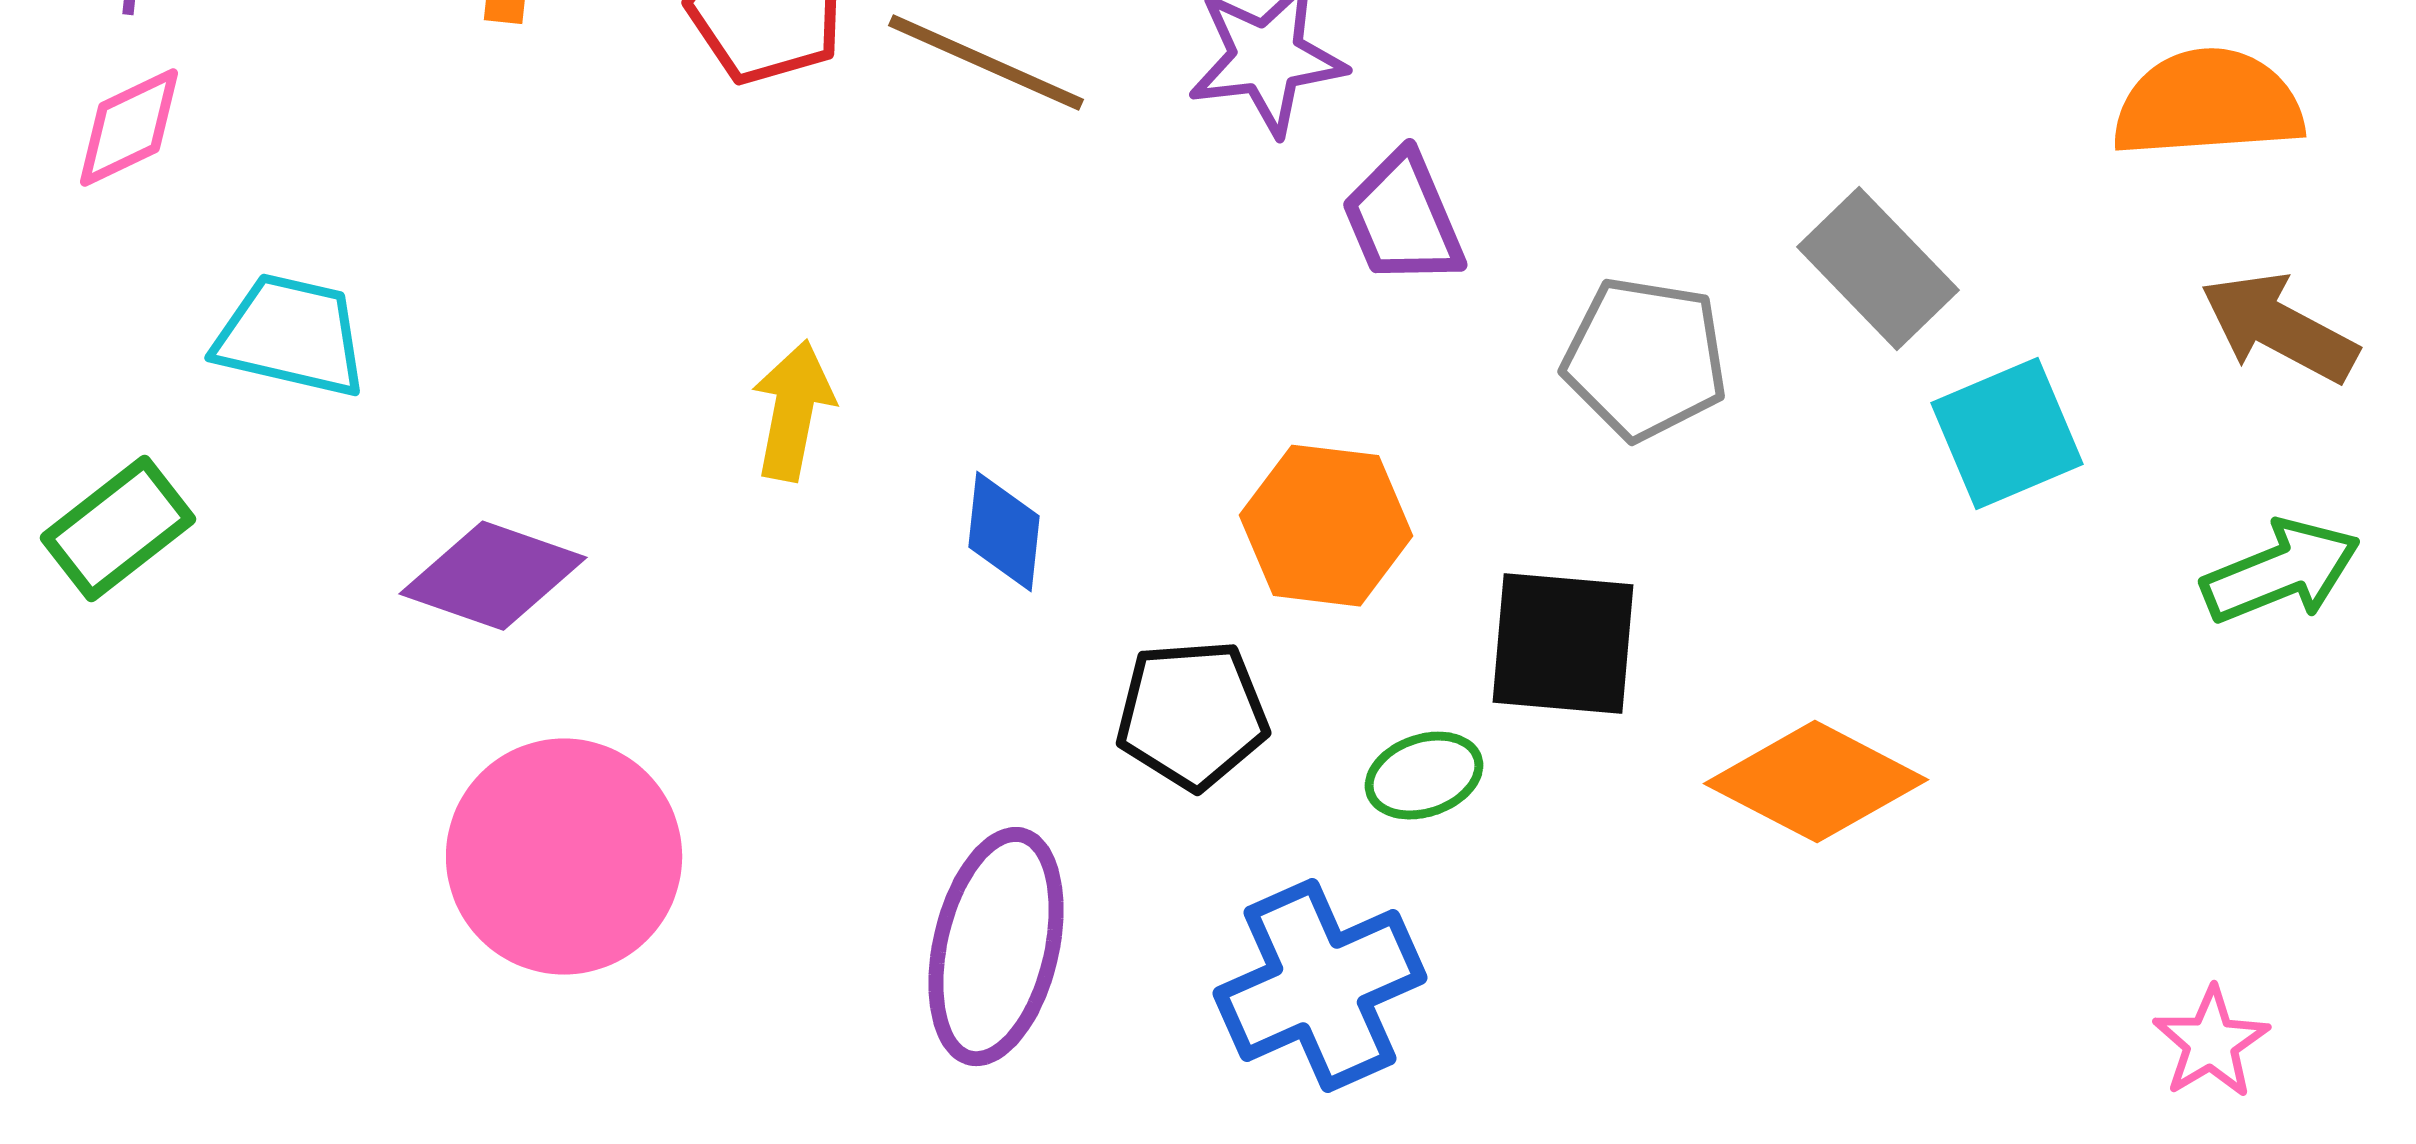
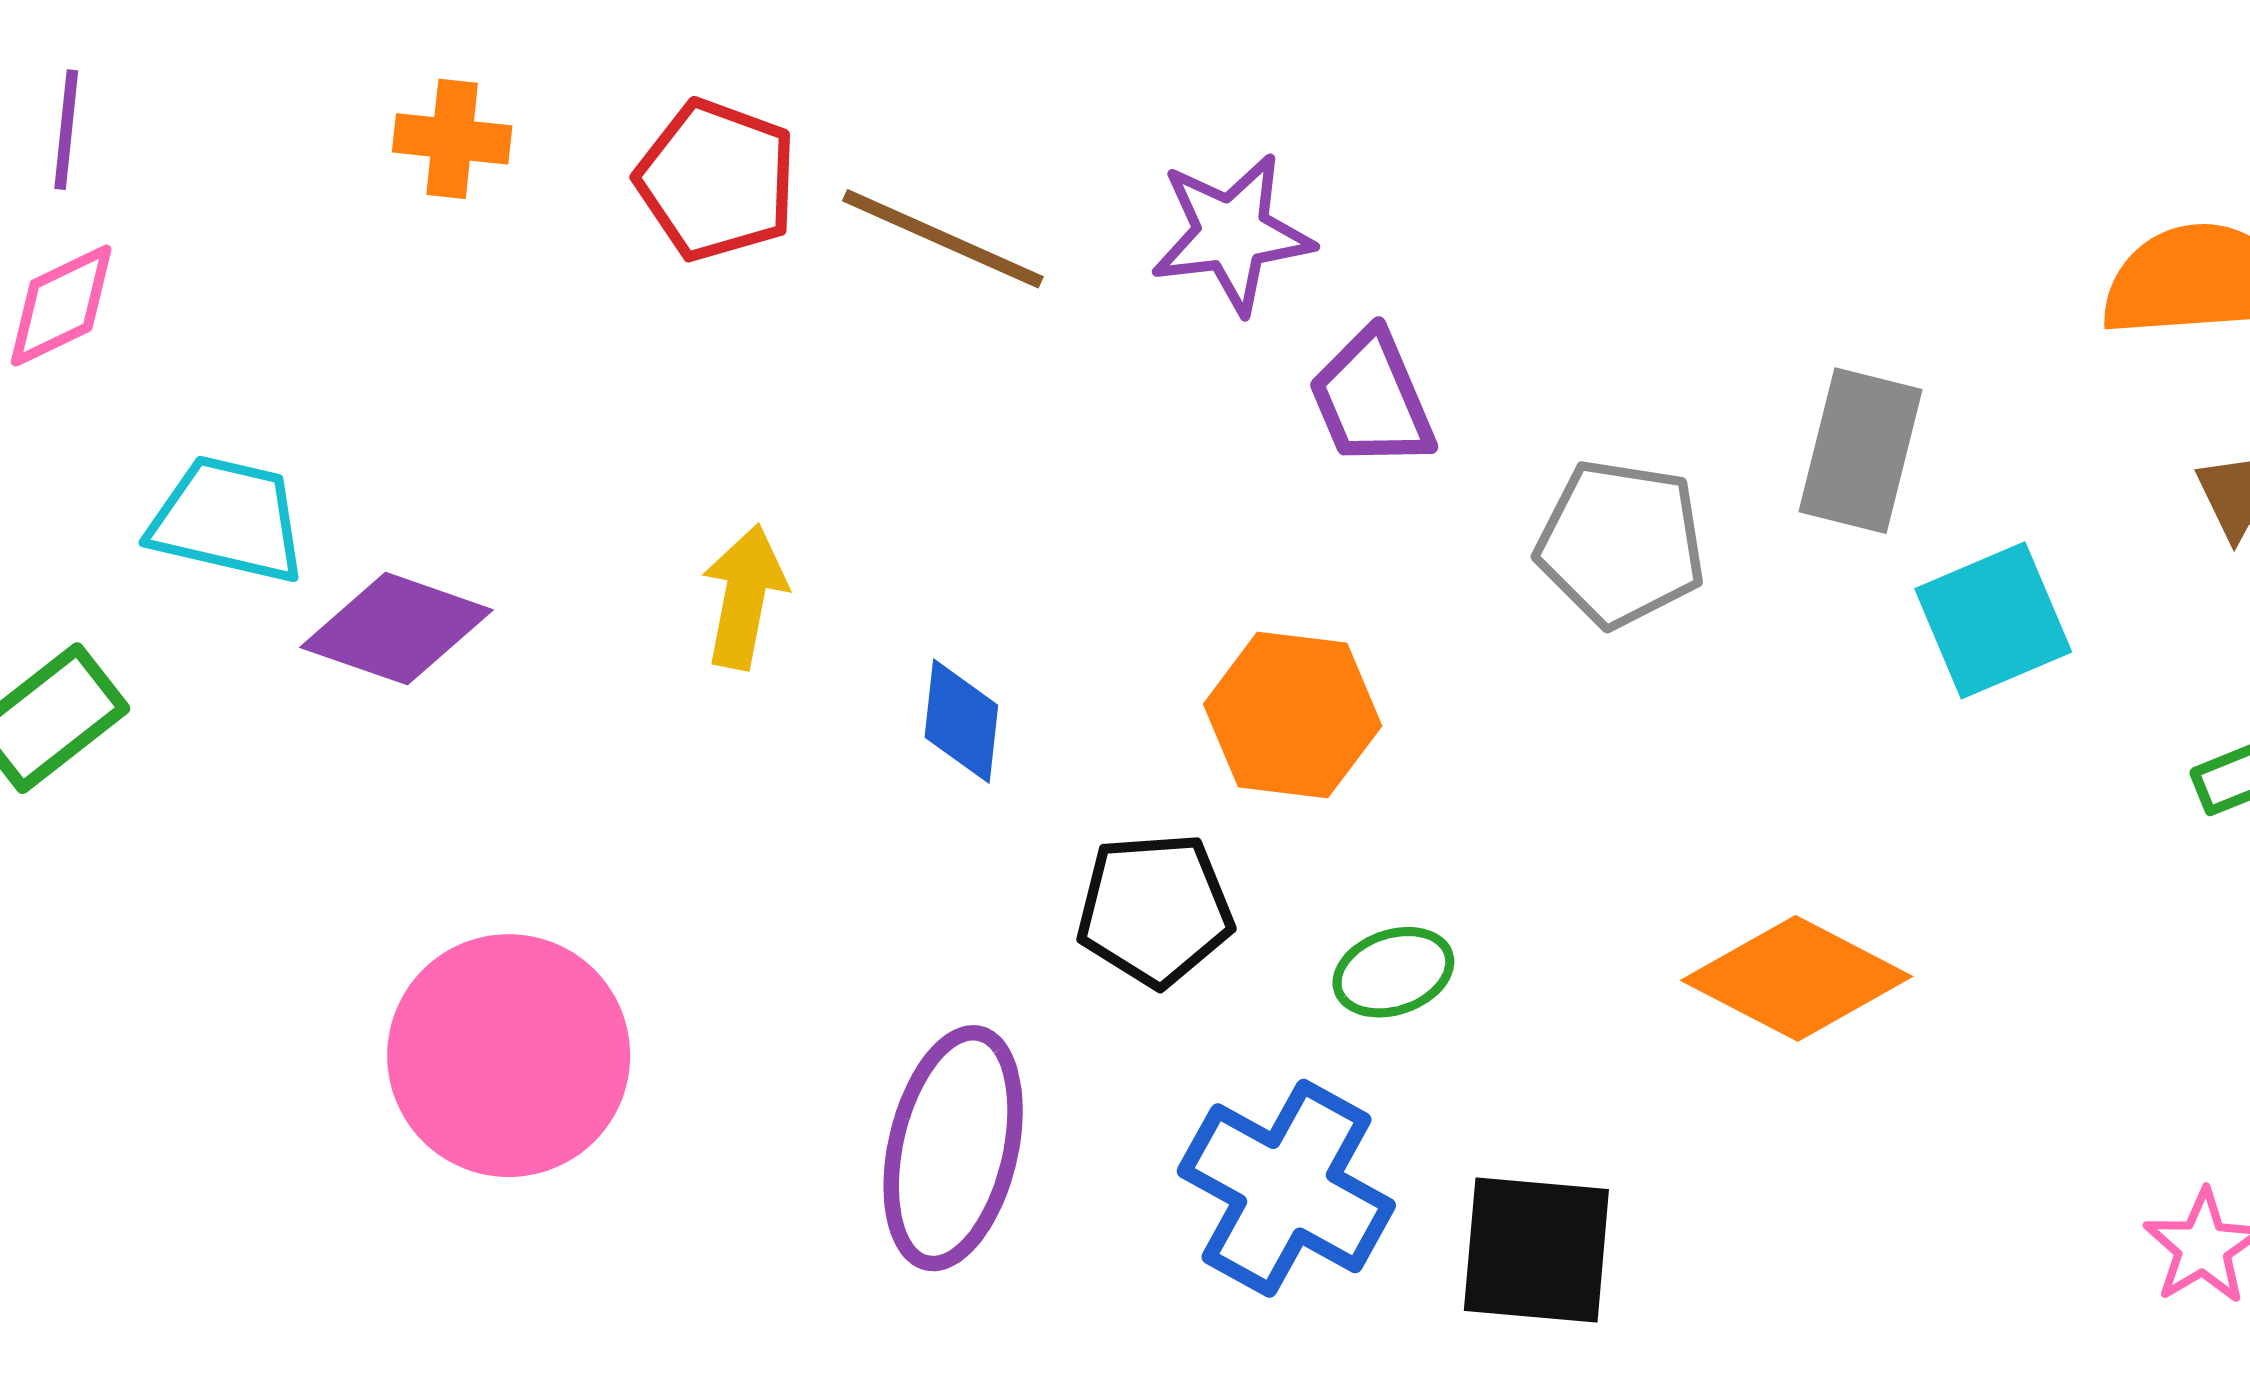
gray rectangle: (1878, 269) -> (1861, 451), turned 58
purple diamond: (493, 576) -> (397, 629), moved
black square: (1563, 644) -> (1536, 1250), moved
blue cross: (1320, 986) -> (1286, 1188), turned -37

